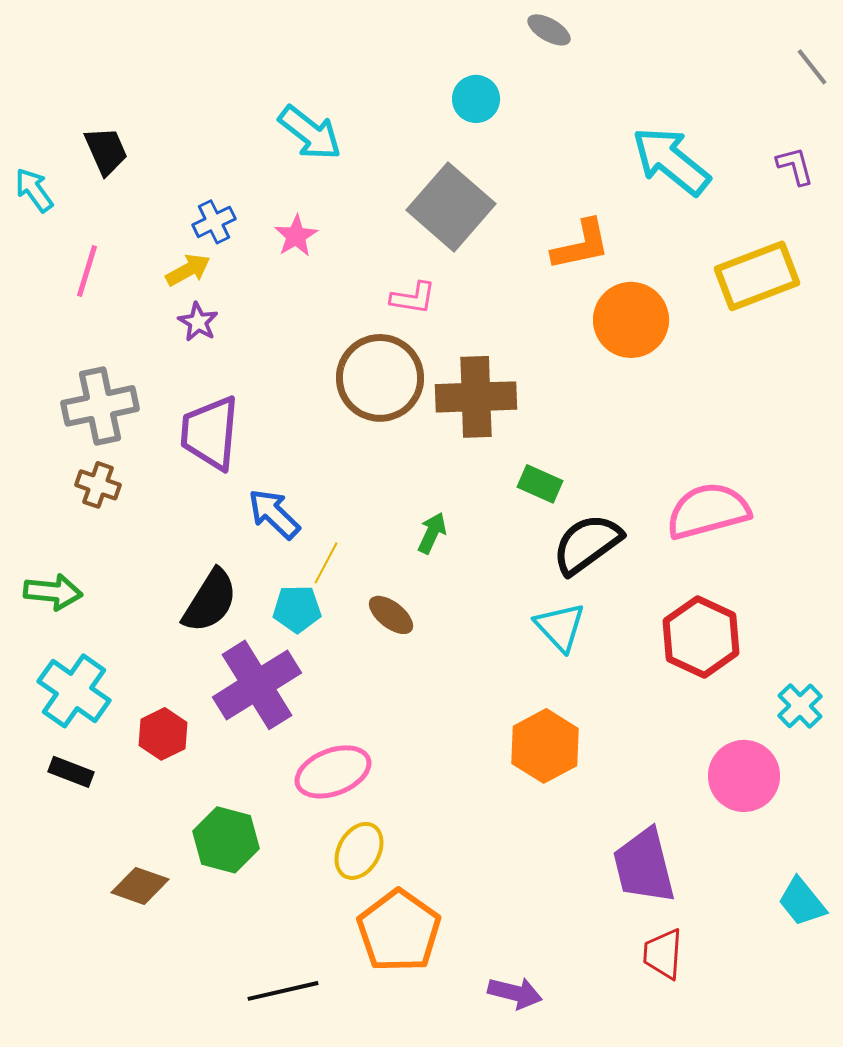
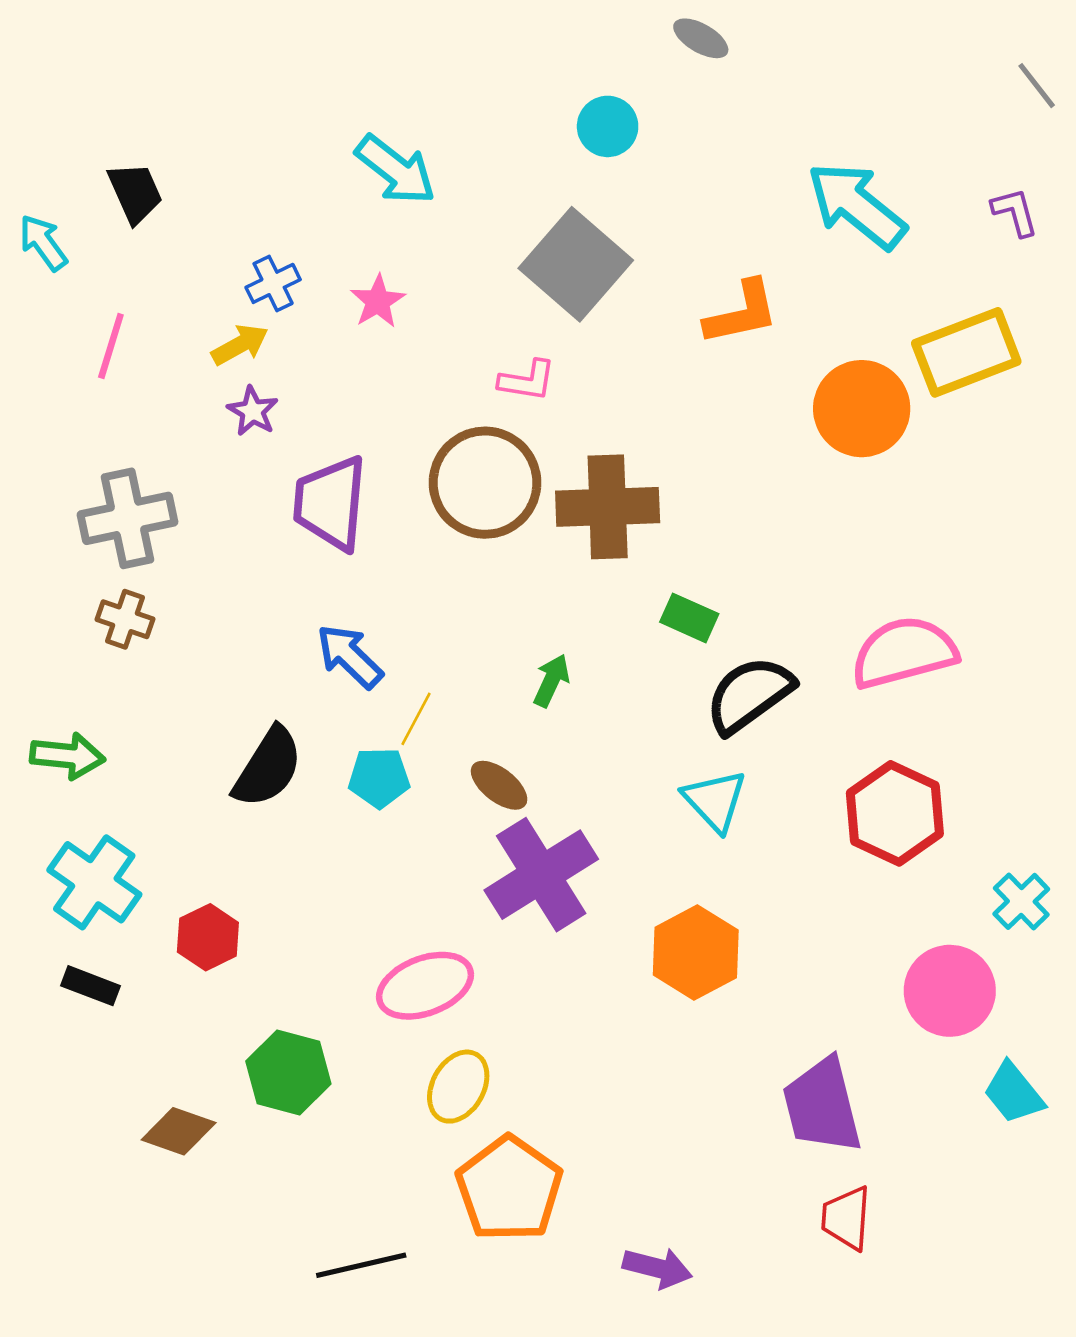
orange circle: (631, 320) -> (862, 409), moved
purple trapezoid: (210, 433) -> (331, 503), moved
purple cross: (257, 685) -> (541, 875), moved
cyan trapezoid: (802, 902) -> (1014, 1093), moved

